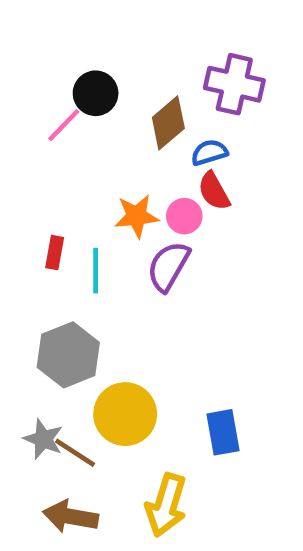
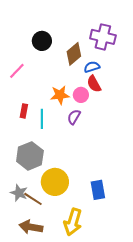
pink line: (64, 125) -> (17, 71), moved
purple semicircle: (168, 266) -> (74, 117), size x0.7

